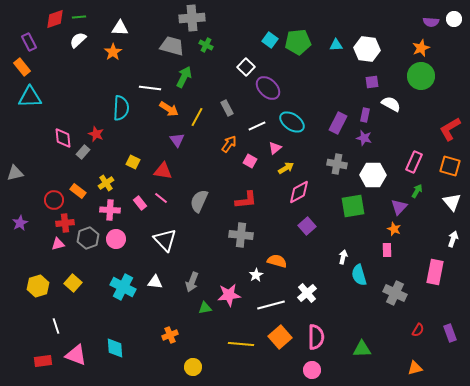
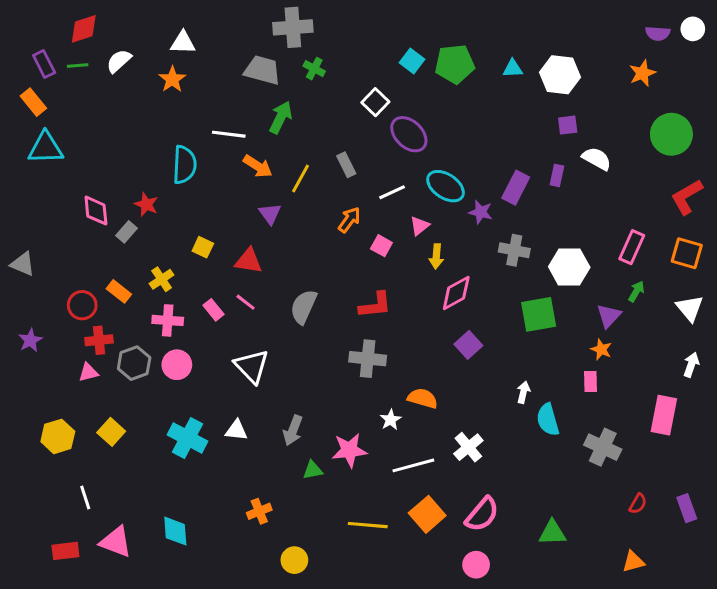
green line: (79, 17) -> (78, 66), moved
green circle: (421, 76) -> (671, 134), moved
purple star: (364, 138) -> (481, 212), moved
yellow arrow: (286, 168) -> (436, 256), turned 126
gray triangle: (15, 173) -> (23, 264), turned 36
pink semicircle: (316, 337) -> (482, 514), turned 40

